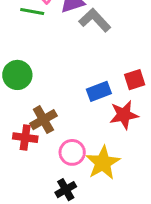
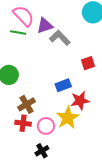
red square: (135, 80) -> (88, 63), moved
red cross: (25, 138) -> (23, 123), moved
yellow star: (103, 163) -> (68, 118), moved

